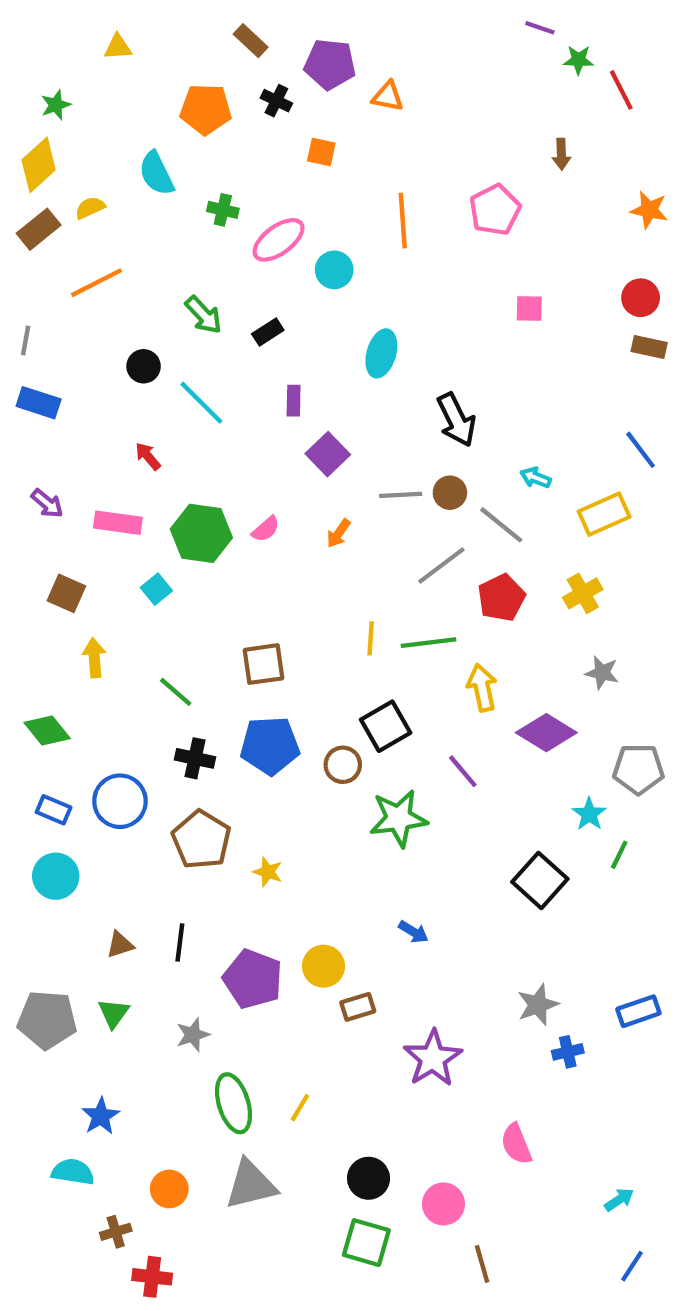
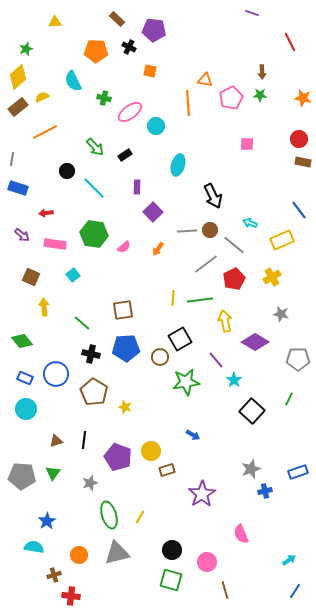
green star: (578, 60) -> (260, 95), moved
orange triangle: (388, 96) -> (205, 80), moved
red arrow: (148, 456) -> (46, 213), moved, turned -56
green hexagon: (201, 533) -> (94, 234), moved
cyan star: (589, 814) -> (234, 380), moved

